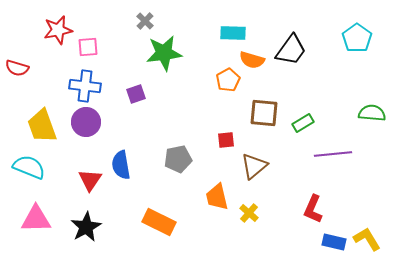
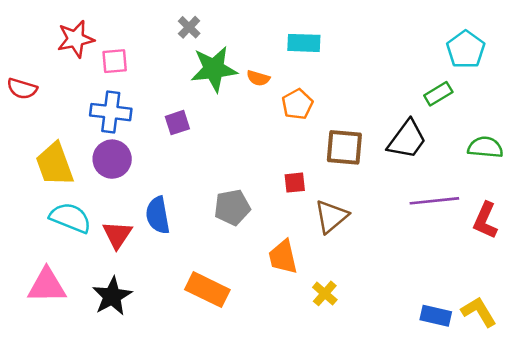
black trapezoid: (291, 50) -> (407, 139), moved
orange semicircle: (252, 60) -> (258, 78), moved, size x0.7
green rectangle: (303, 123) -> (438, 94), moved
cyan semicircle: (29, 167) -> (70, 218), moved
red L-shape: (313, 209) -> (485, 220), moved
yellow cross: (249, 213) -> (325, 293), moved

